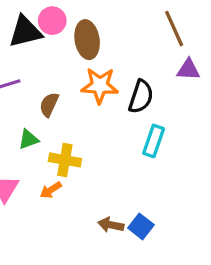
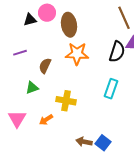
black triangle: (25, 32) -> (30, 20), size x0.6
black semicircle: (141, 97) -> (117, 52), moved
yellow cross: (65, 160) -> (66, 101), moved

